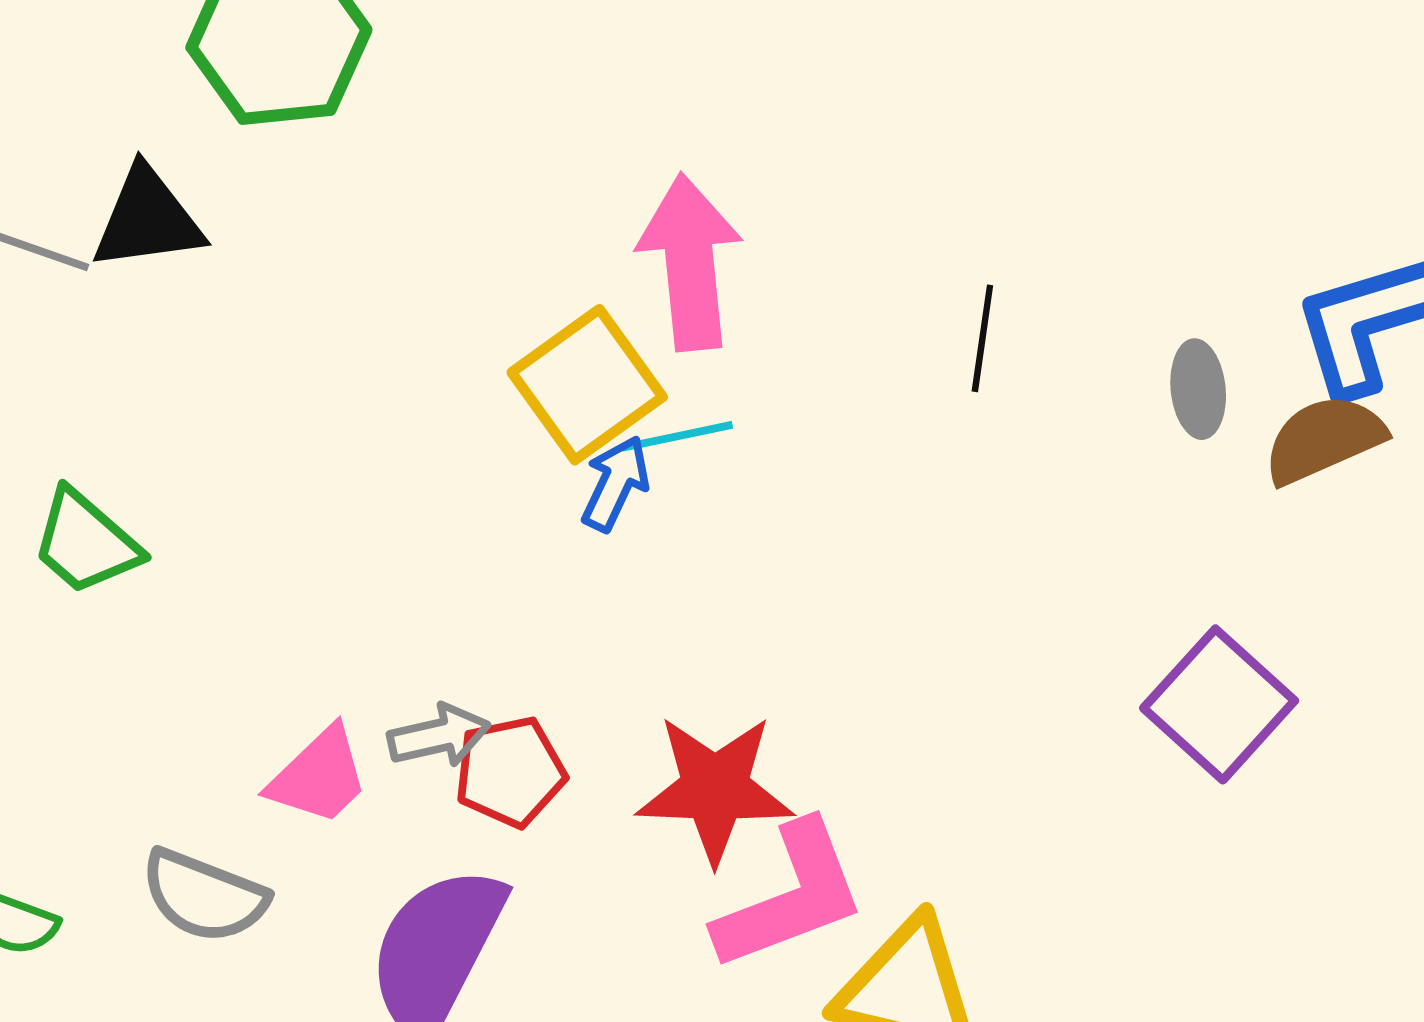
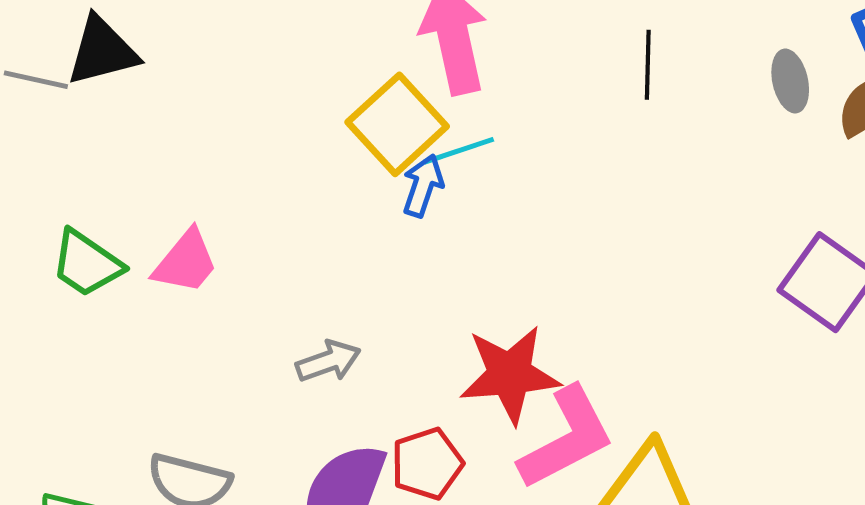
red pentagon: (510, 772) -> (427, 464), moved
pink trapezoid: (319, 776) -> (186, 262), moved

